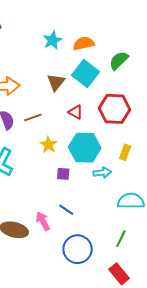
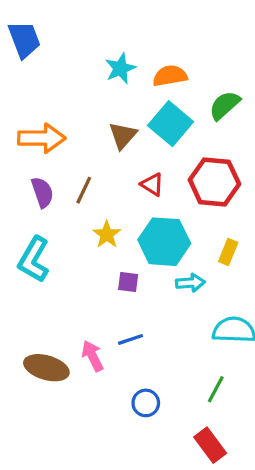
brown line: (33, 118) -> (84, 190), turned -48
blue line: (66, 210) -> (131, 339), turned -56
blue circle: (78, 249) -> (146, 403), size x0.6

